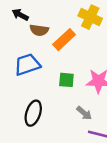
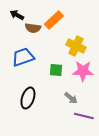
yellow cross: (90, 17) -> (76, 46), moved
orange rectangle: (64, 40) -> (54, 20), moved

